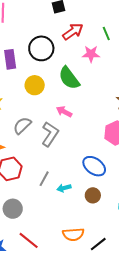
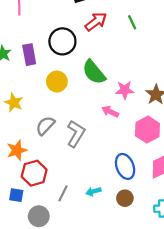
pink star: (91, 54) -> (125, 90), moved
pink arrow: (64, 112) -> (110, 112), moved
blue ellipse: (94, 166) -> (125, 166), turned 35
gray line: (44, 179) -> (63, 193), moved

